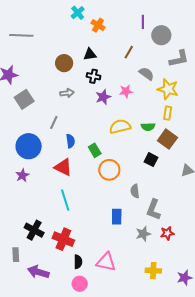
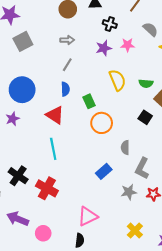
black cross: (93, 76) -> (110, 24), moved
gray line: (54, 122) -> (67, 65), moved
yellow semicircle: (120, 126) -> (117, 80), turned 75
blue rectangle: (117, 217) -> (104, 171), turned 42
black semicircle: (78, 262) -> (80, 240), moved
pink triangle: (106, 262) -> (88, 216), turned -45
yellow cross: (153, 271) -> (135, 231), turned 35
pink circle: (80, 284) -> (43, 233), moved

